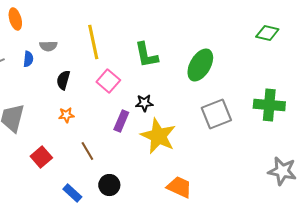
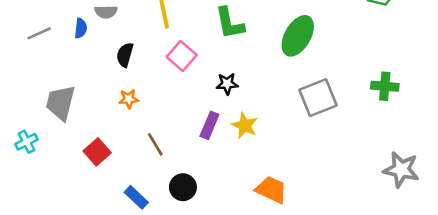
green cross: (269, 105) -> (385, 86), size x0.7
purple rectangle: (121, 121) -> (209, 125), moved
yellow star: (158, 136) -> (245, 125), size x0.6

